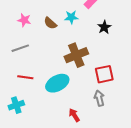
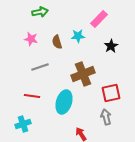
brown semicircle: (50, 23) -> (57, 42), turned 32
gray line: (20, 48) -> (40, 67), moved
cyan ellipse: (57, 83) -> (64, 102), turned -45

